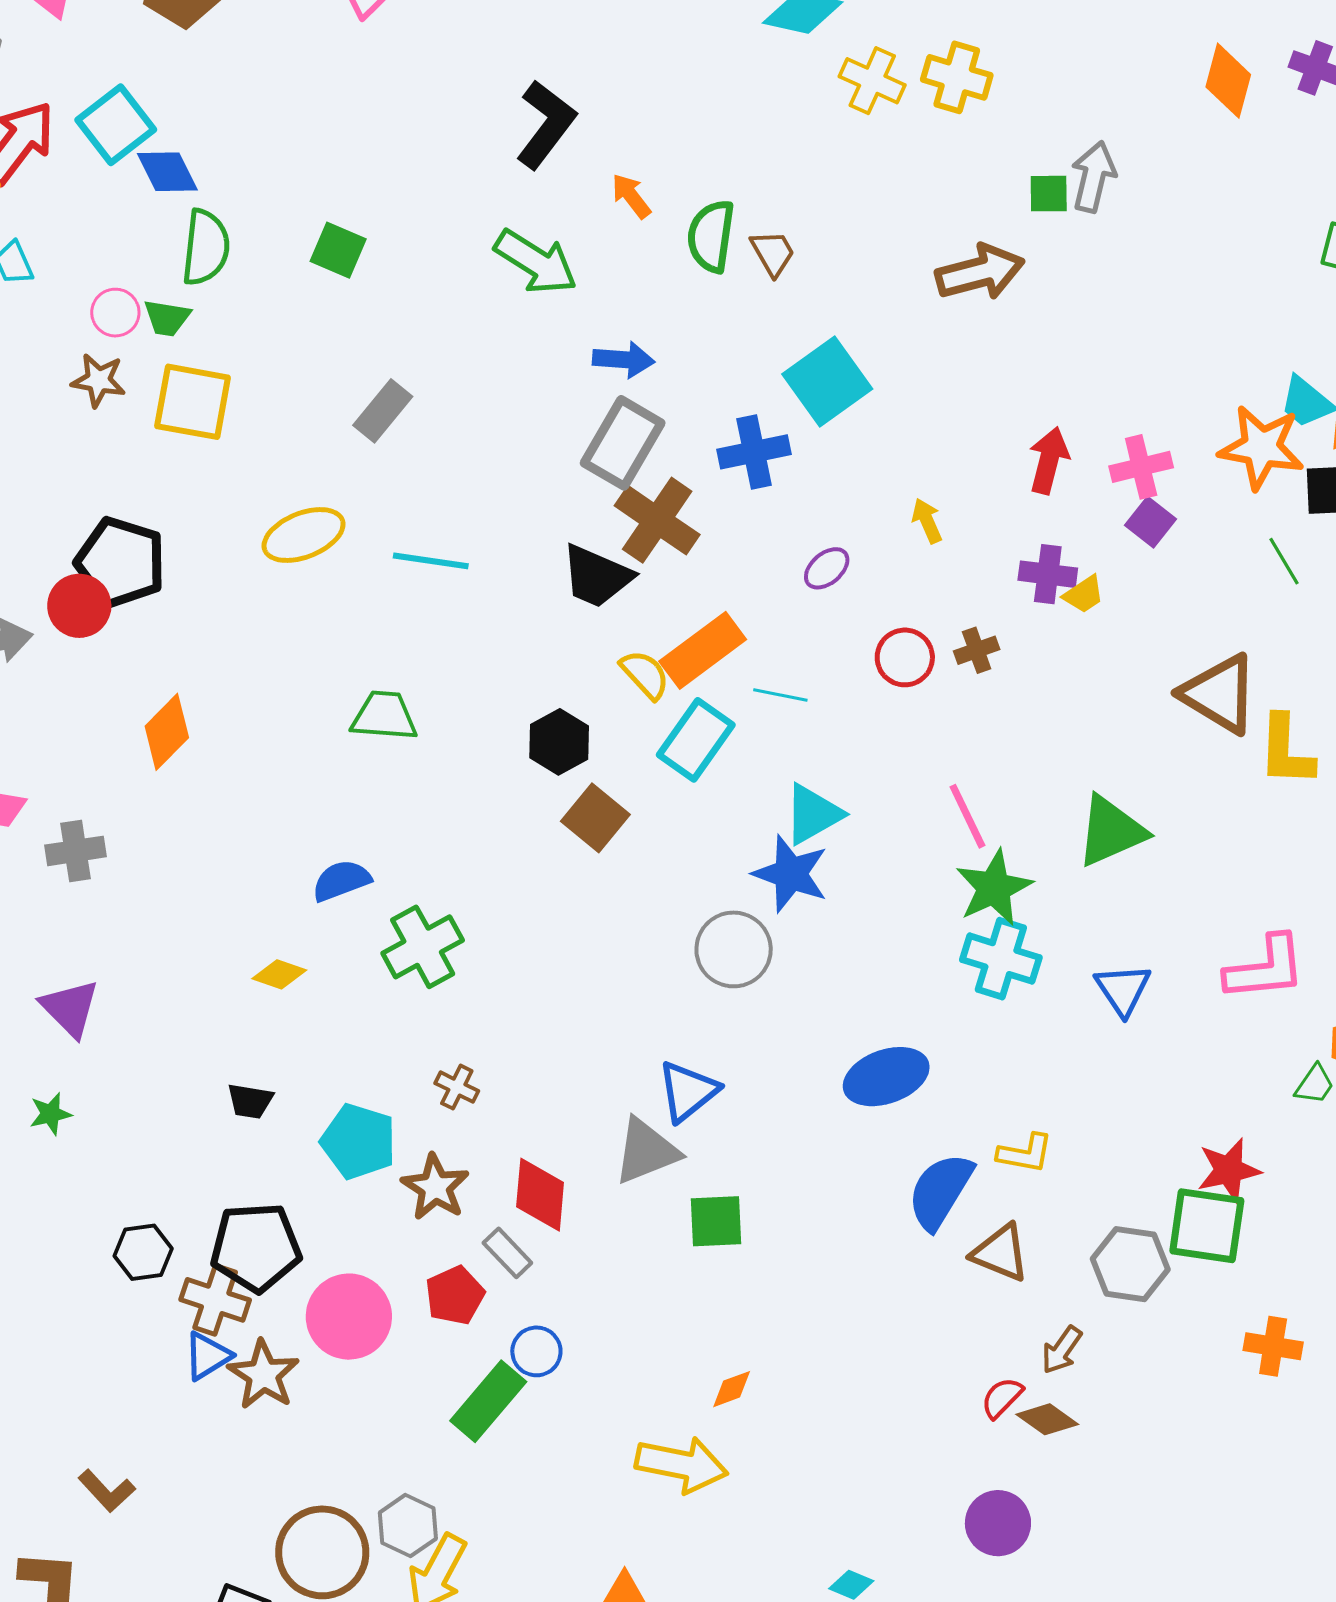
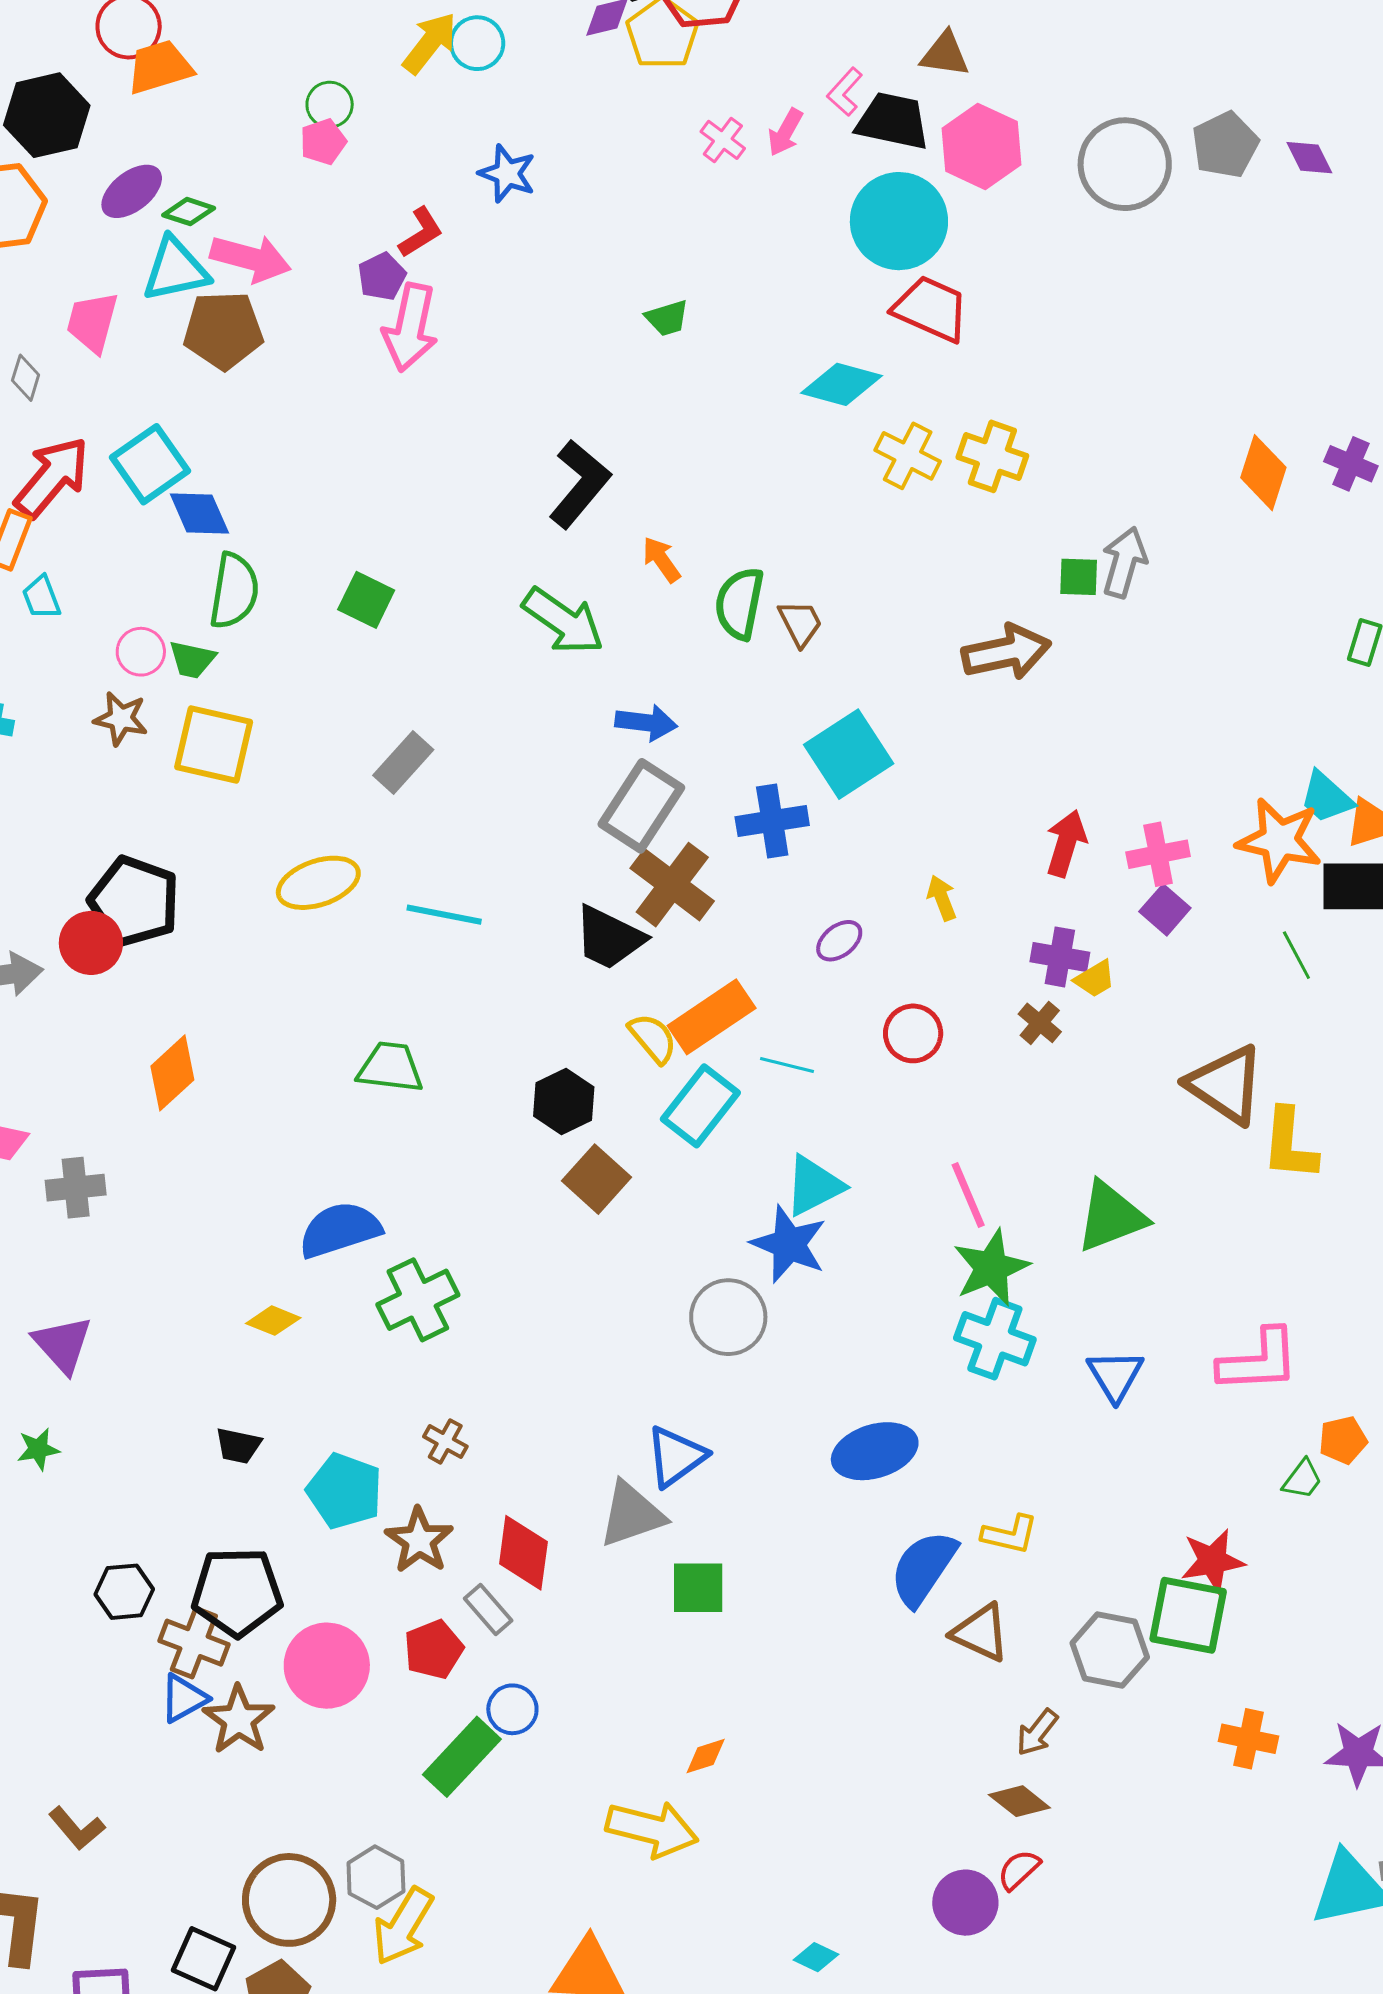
brown cross: (977, 650) -> (1040, 1023), moved, turned -33
blue semicircle: (341, 881) -> (340, 1230), size x1.4
red semicircle: (1002, 1398) -> (1019, 1870), moved

